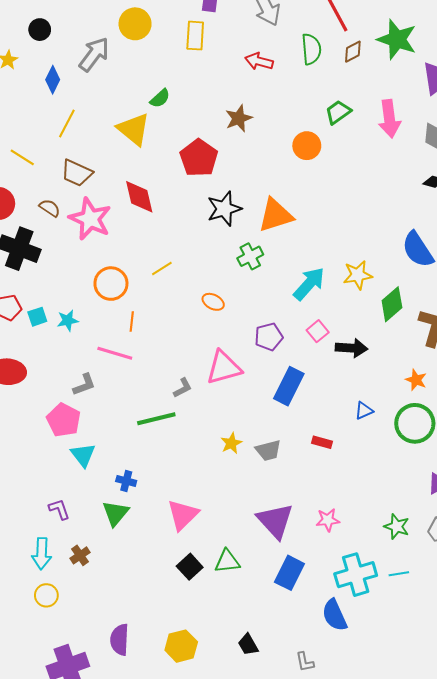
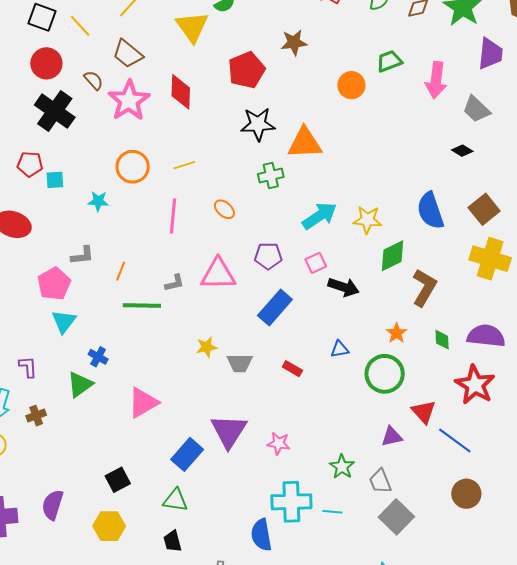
cyan star: (68, 320) -> (98, 201), moved
orange line: (132, 321) -> (121, 271), moved
pink line: (115, 353) -> (173, 216), moved, turned 64
green triangle: (227, 561) -> (175, 500), moved
black square: (190, 567) -> (118, 480), moved
blue rectangle: (289, 573) -> (187, 454), moved

